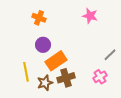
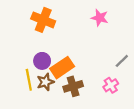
orange cross: (39, 18) -> (43, 20), size x1.5
purple circle: (43, 45) -> (42, 61), moved
brown star: (45, 83) -> (45, 82), moved

